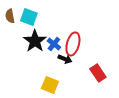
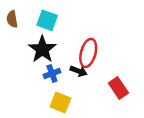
cyan square: (29, 17) -> (47, 20), moved
blue cross: (54, 44) -> (52, 74), moved, turned 32

